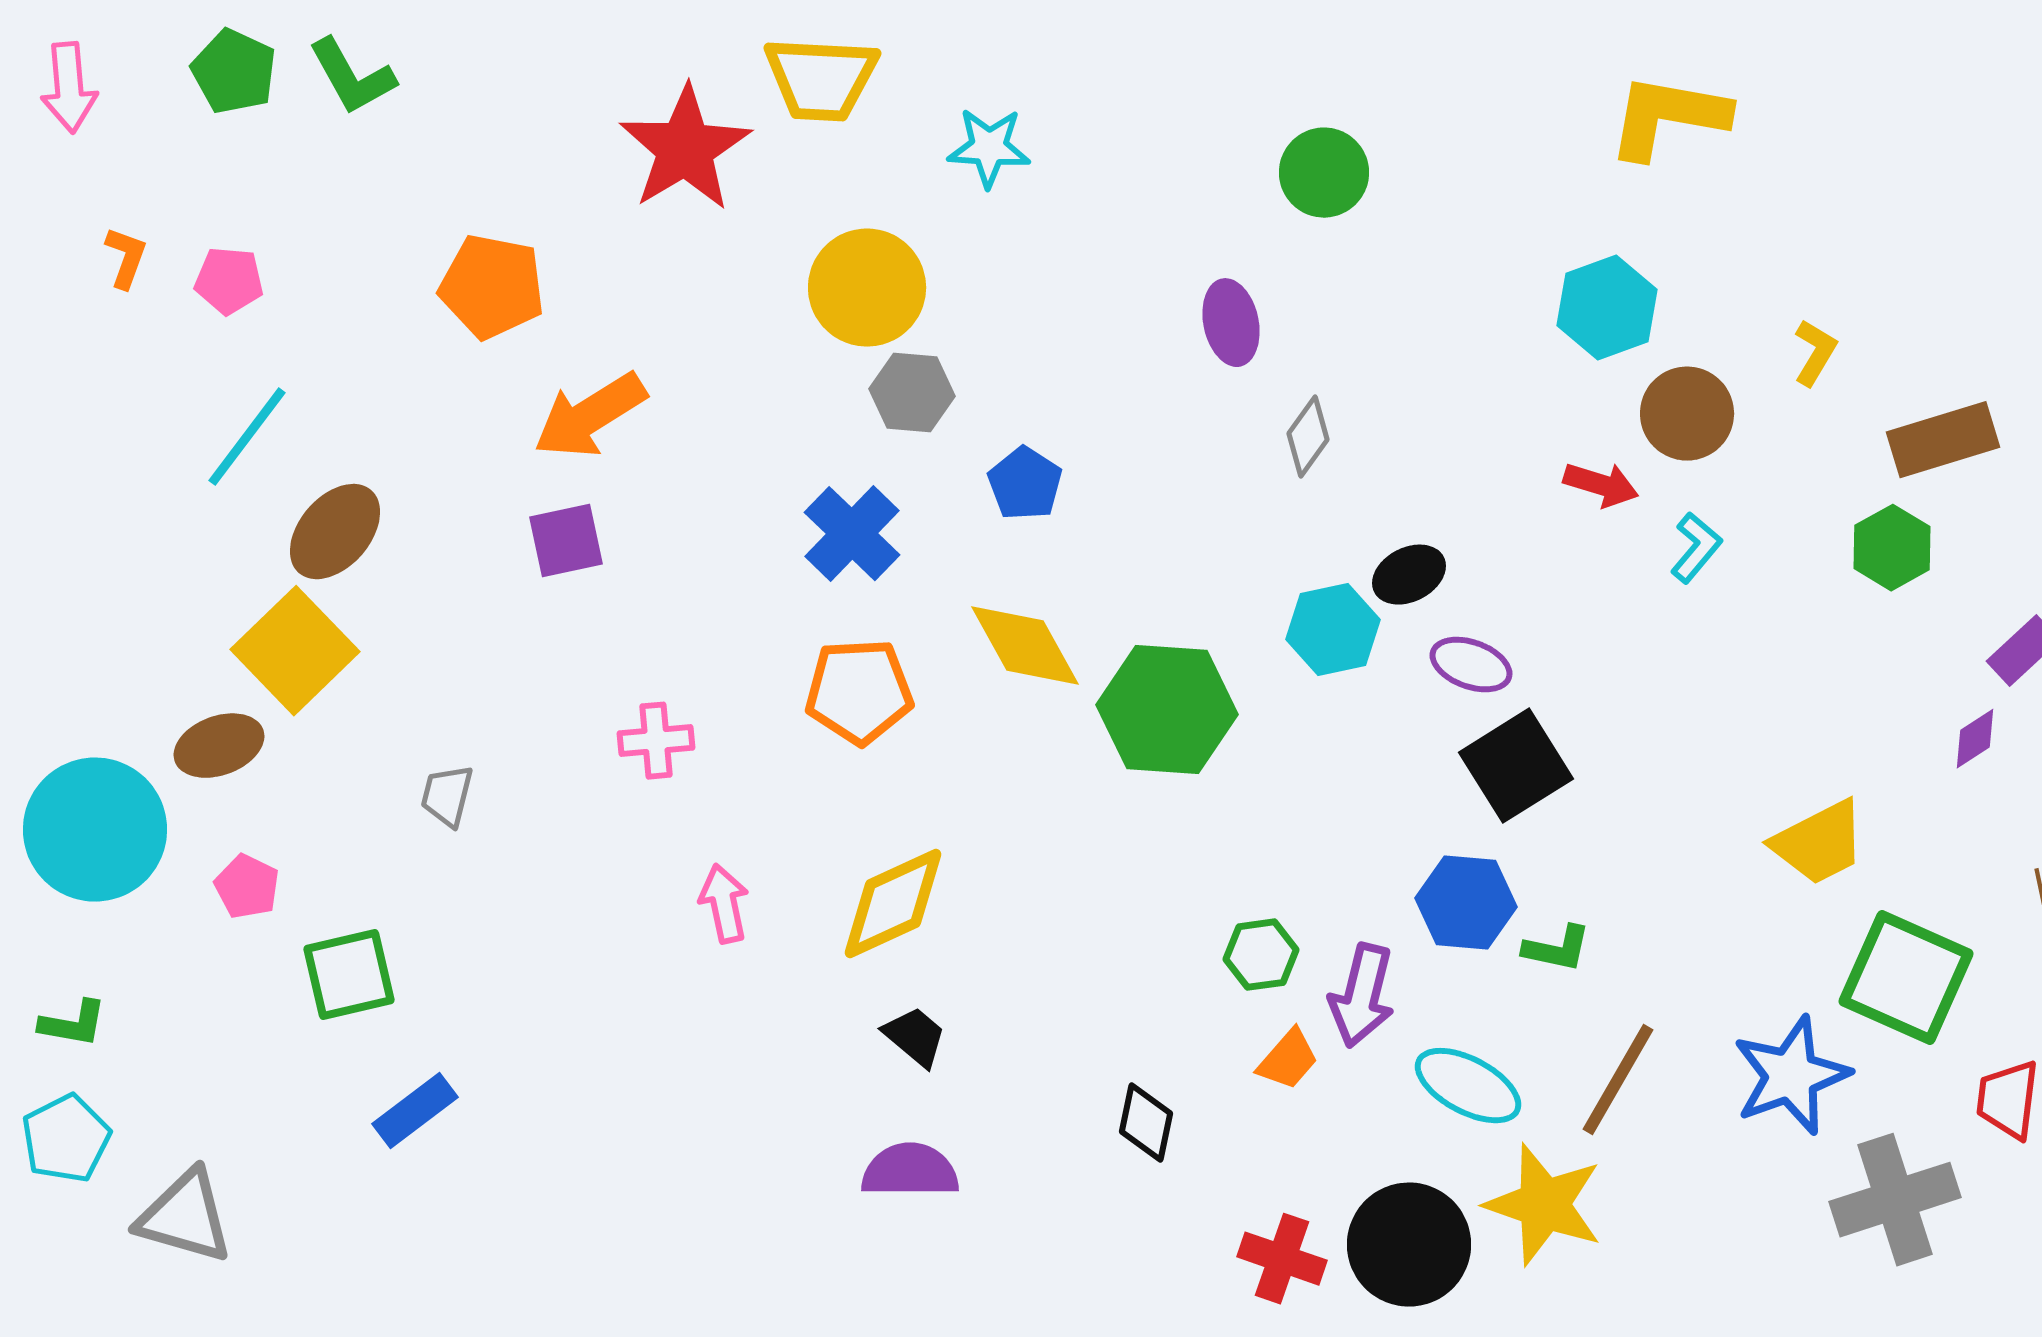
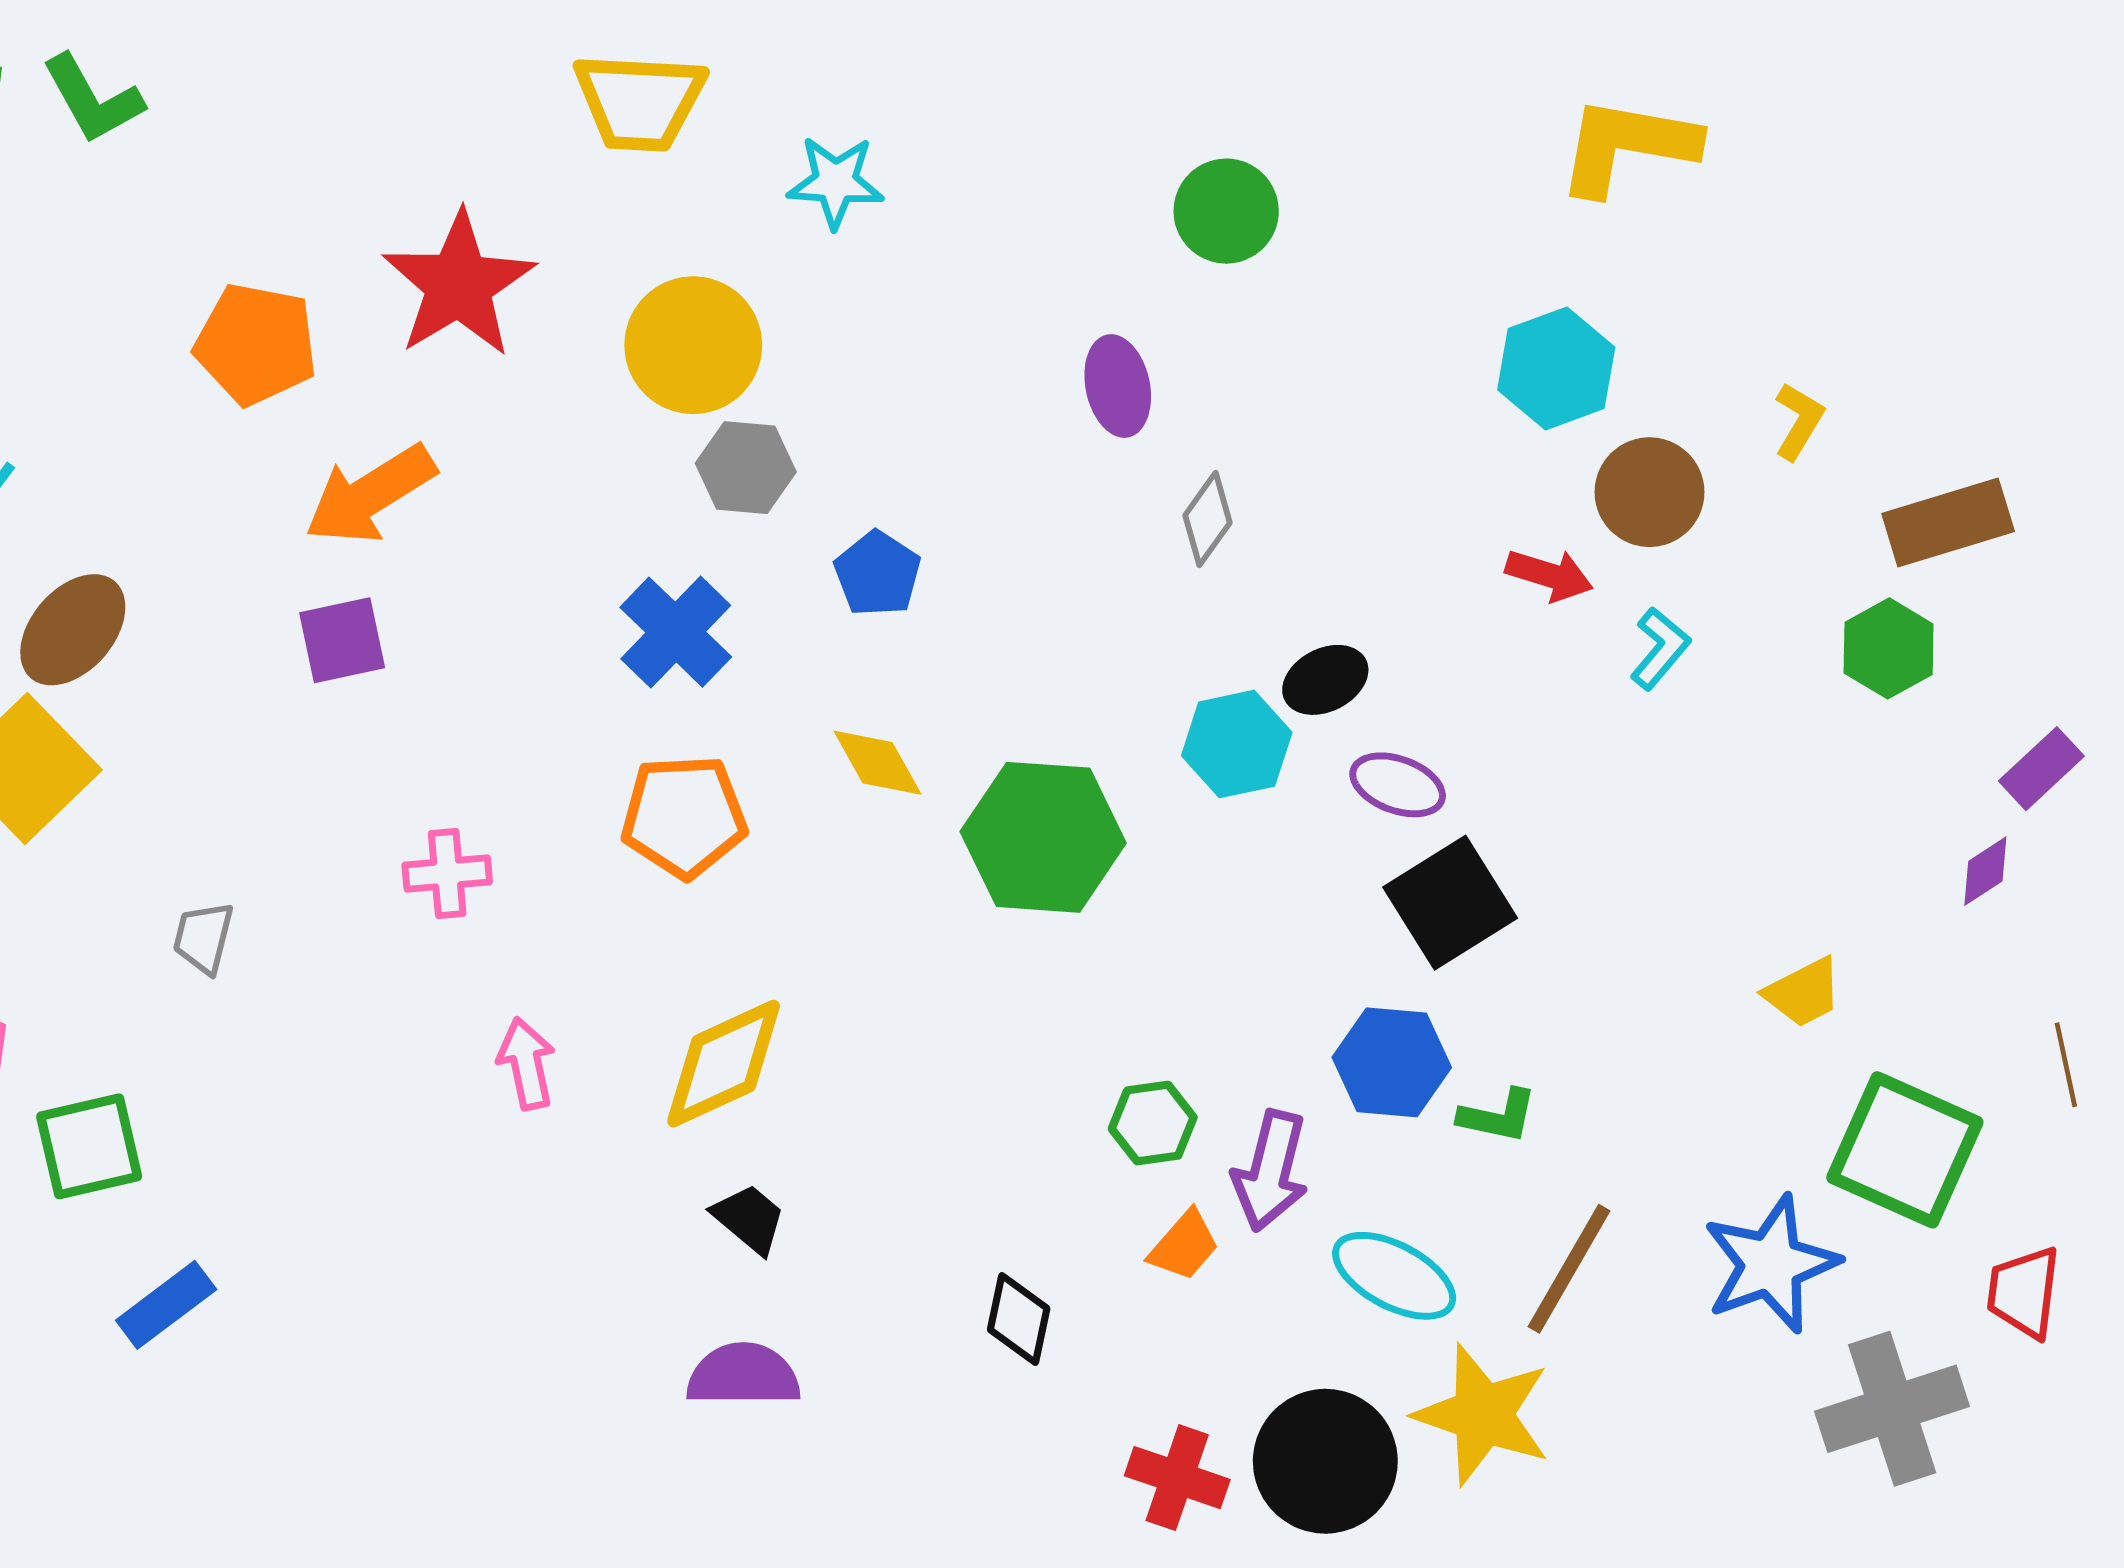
red star: (685, 149) -> (459, 285), moved
yellow diamond: (1025, 646) -> (877, 763), size x0.7
yellow trapezoid: (1819, 843) -> (1803, 992), size x0.7

